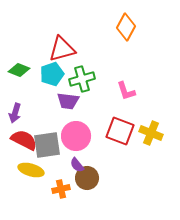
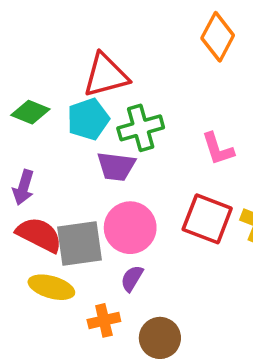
purple semicircle: (77, 165) -> (132, 278), turned 70
brown circle: (87, 178) -> (160, 338), moved

